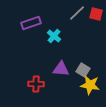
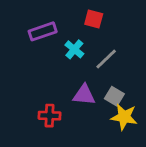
gray line: (77, 13) -> (106, 59), moved
red square: (96, 14) -> (94, 19), moved

